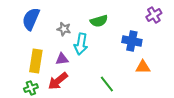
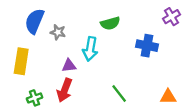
gray star: (64, 29) -> (58, 32), moved
yellow rectangle: (36, 61) -> (21, 61), moved
orange triangle: (143, 67) -> (168, 97), moved
red arrow: (58, 81) -> (65, 90), turned -30

